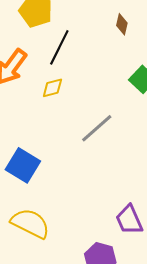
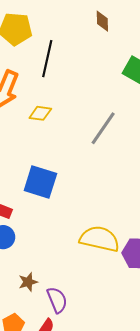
yellow diamond: (52, 88) -> (40, 113), moved, turned 35
yellow semicircle: (30, 223) -> (99, 239), moved

